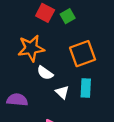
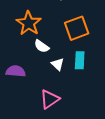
orange star: (31, 48) -> (29, 23), turned -30

